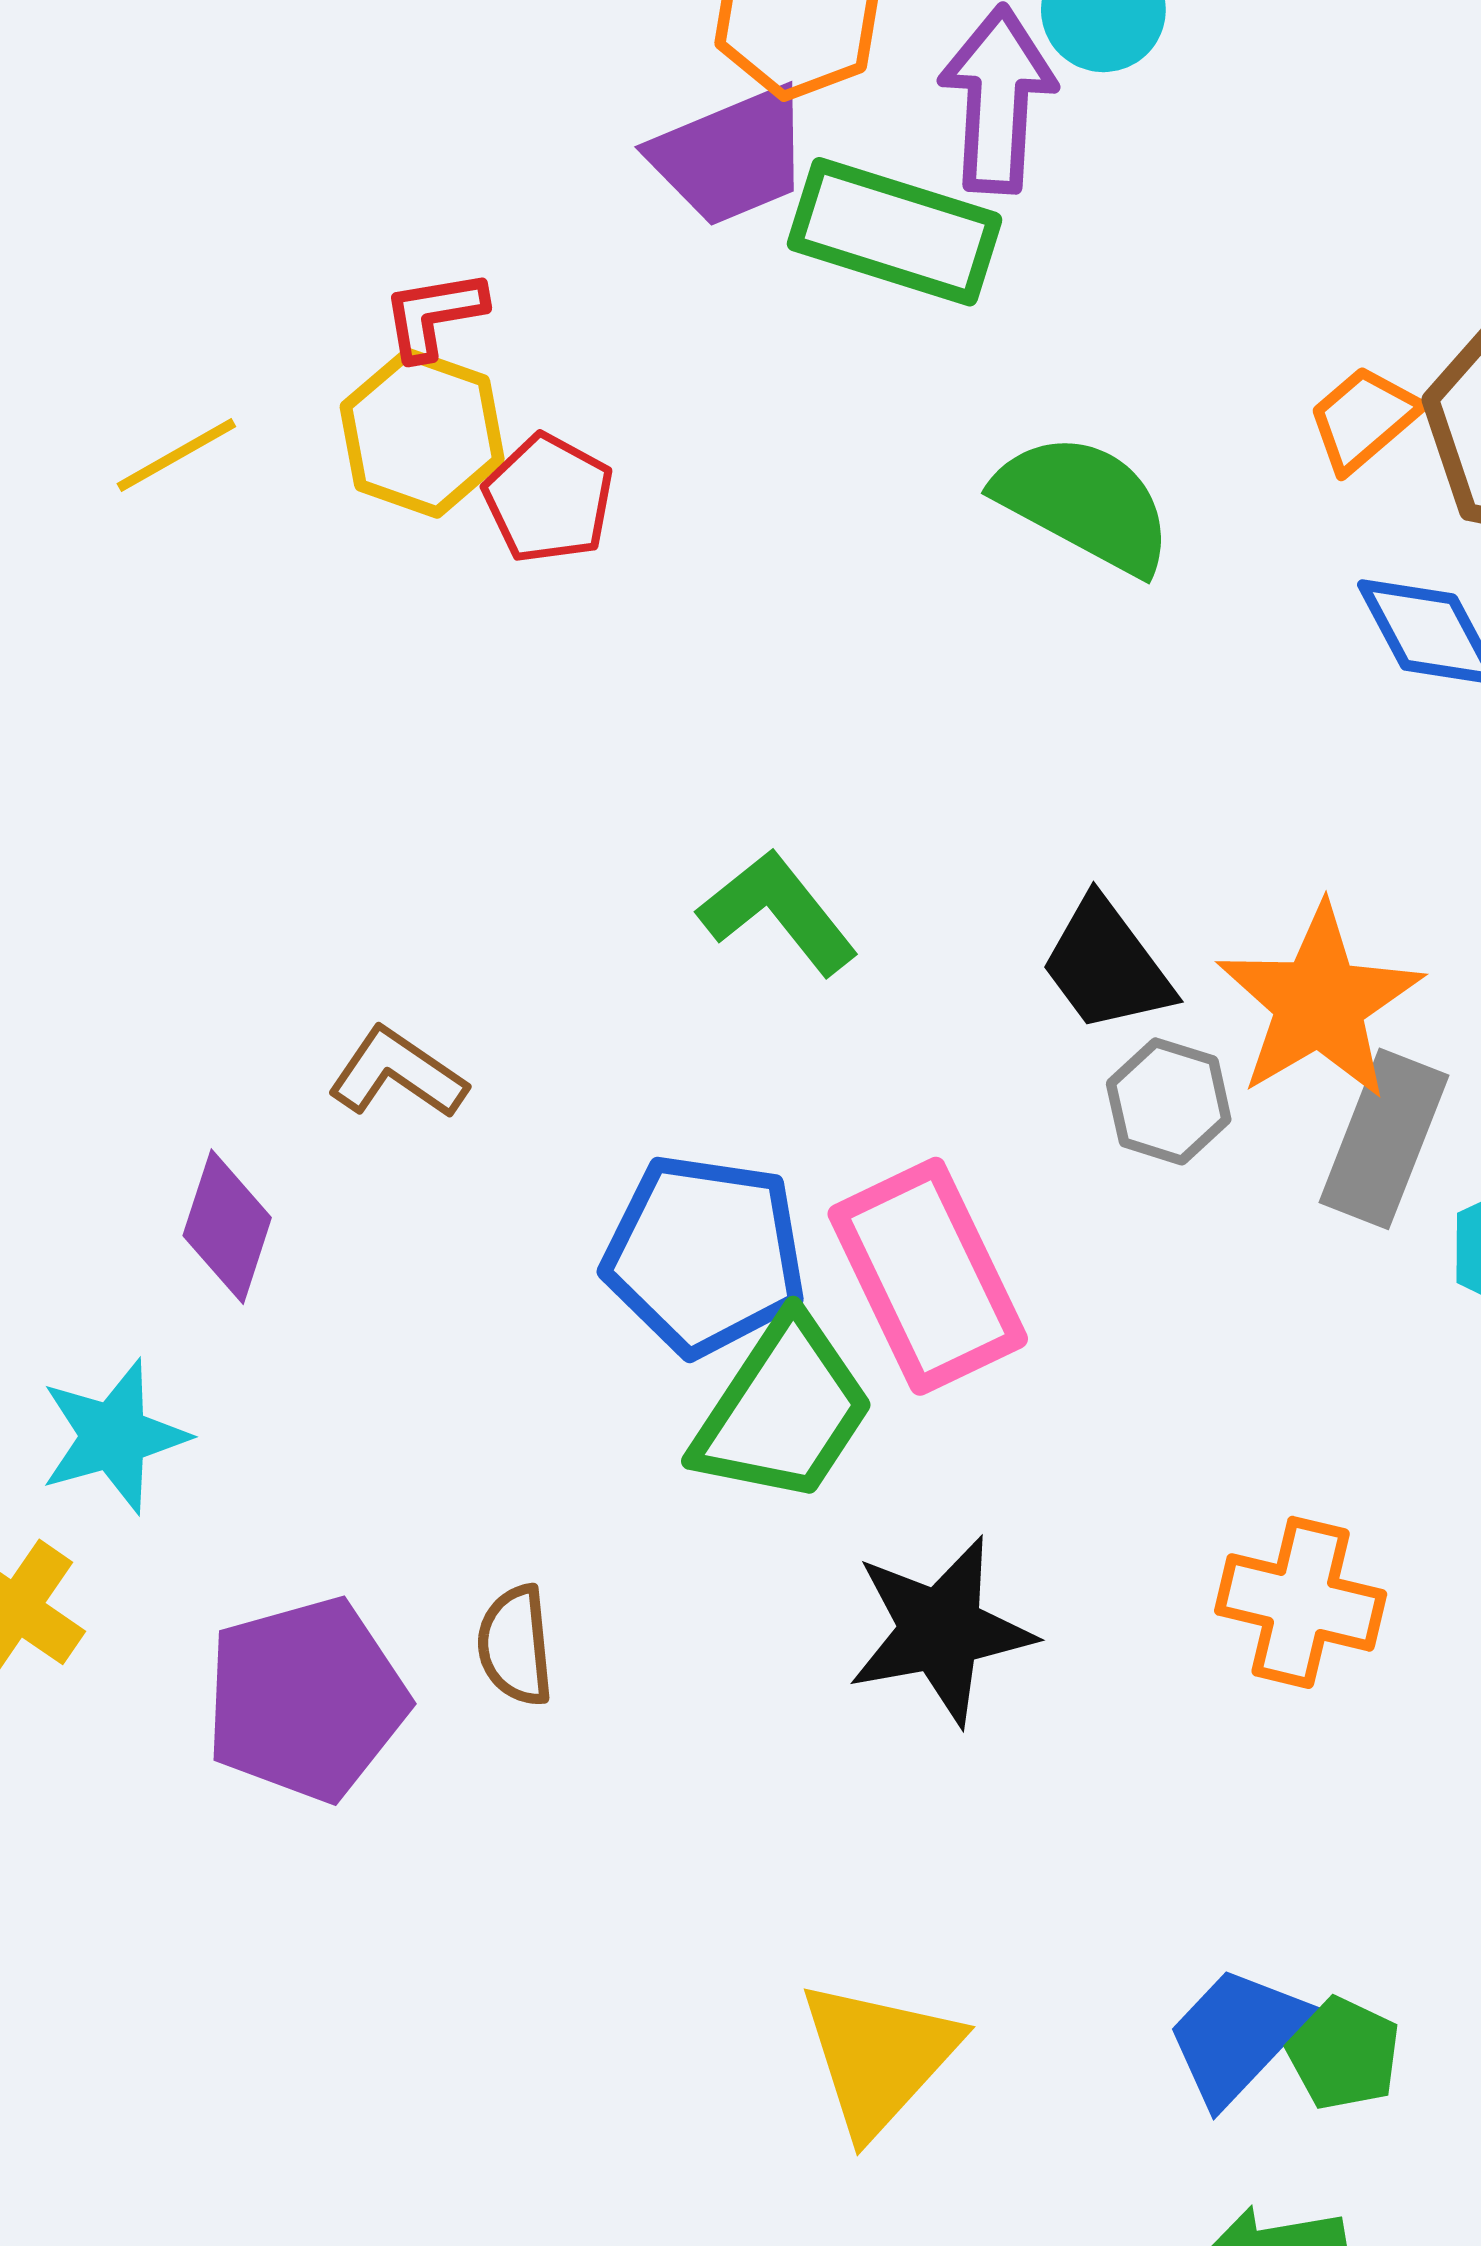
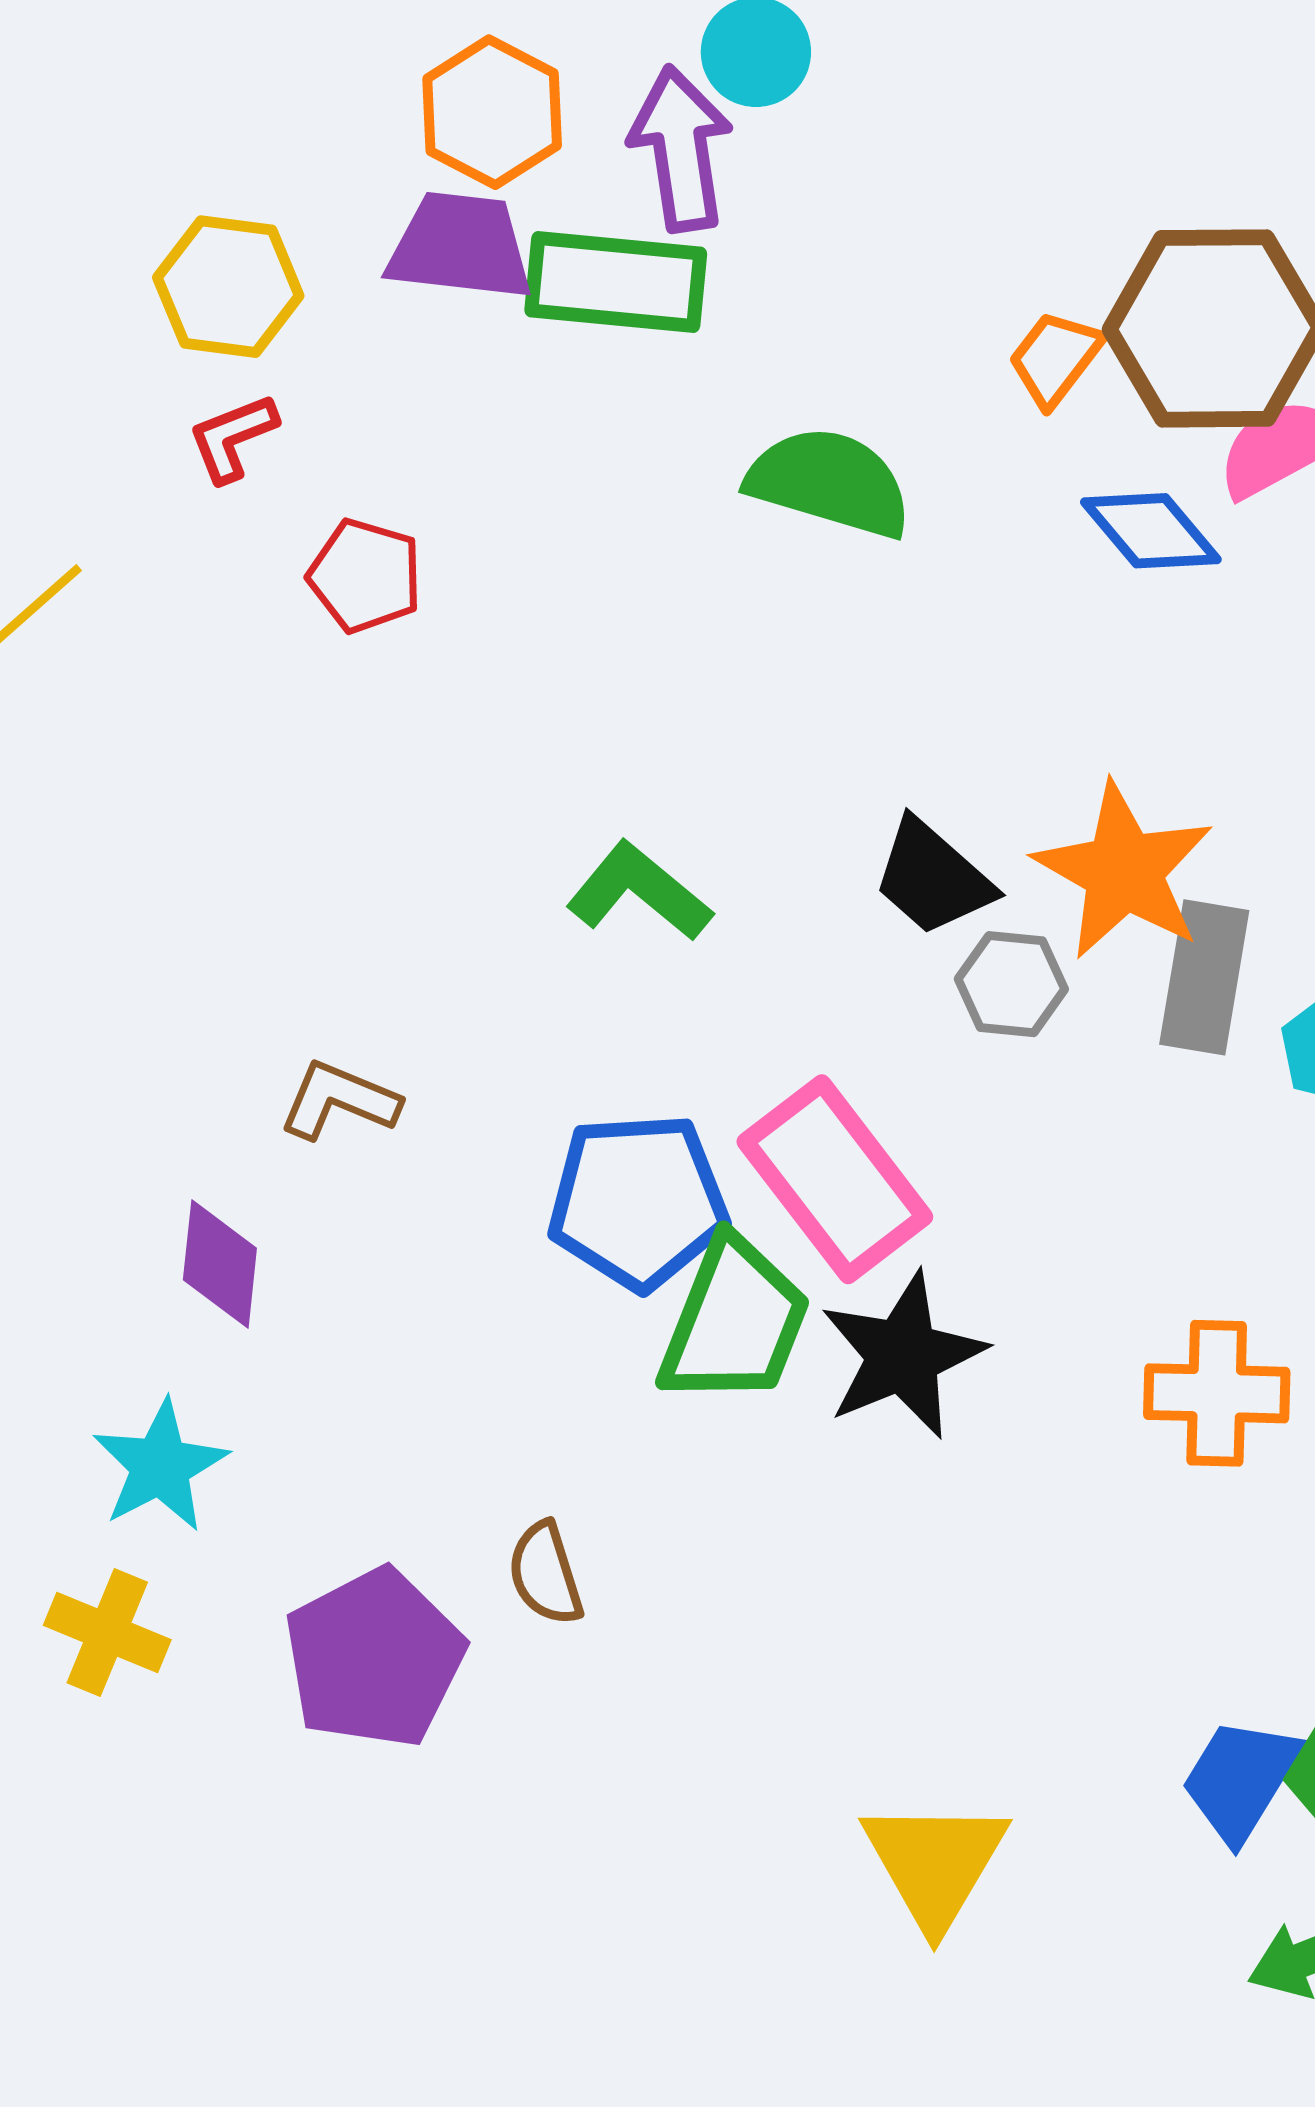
purple trapezoid: (731, 156) -> (460, 246), turned -139
yellow hexagon: (422, 433) -> (228, 287), moved
black star: (941, 1631) -> (903, 1355), moved

